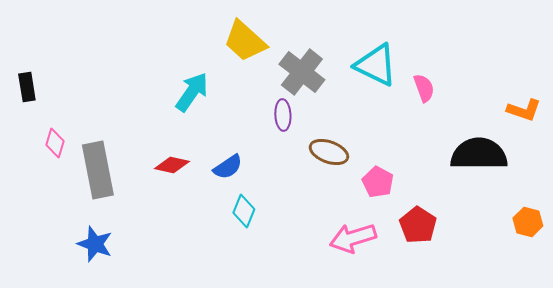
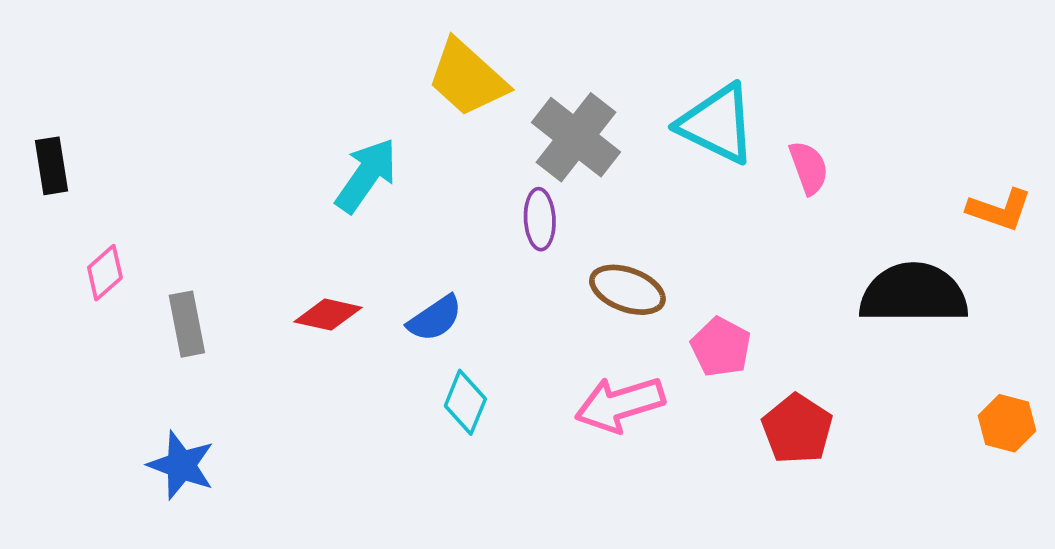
pink diamond: (55, 143) -> (105, 273), turned 32
gray rectangle: (98, 170) -> (187, 324), size x0.6
pink arrow: (353, 238) -> (620, 404), moved

